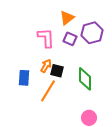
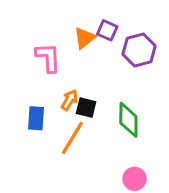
orange triangle: (67, 18) -> (84, 38), moved
pink L-shape: (46, 38) -> (48, 58), moved
purple square: (70, 39) -> (107, 30), moved

